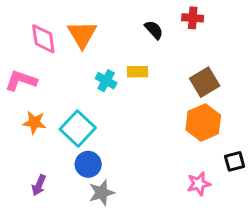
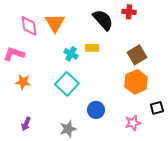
black semicircle: (154, 30) -> (103, 20), size x1.6
cyan square: (78, 128) -> (67, 84), moved
blue circle: (88, 164) -> (96, 110), moved

